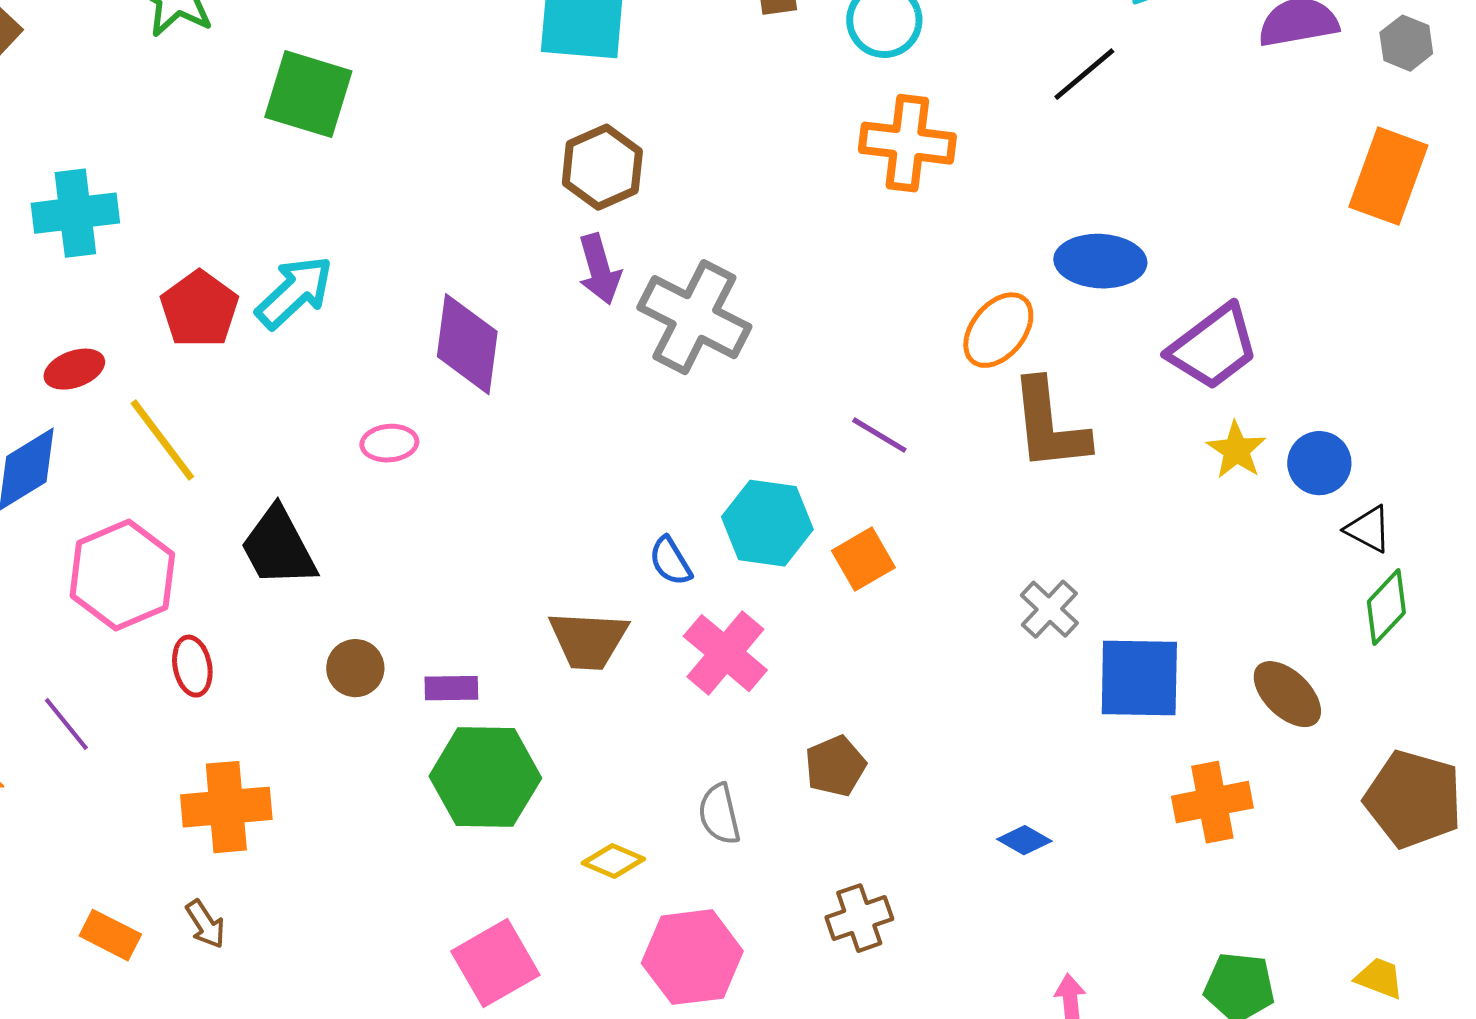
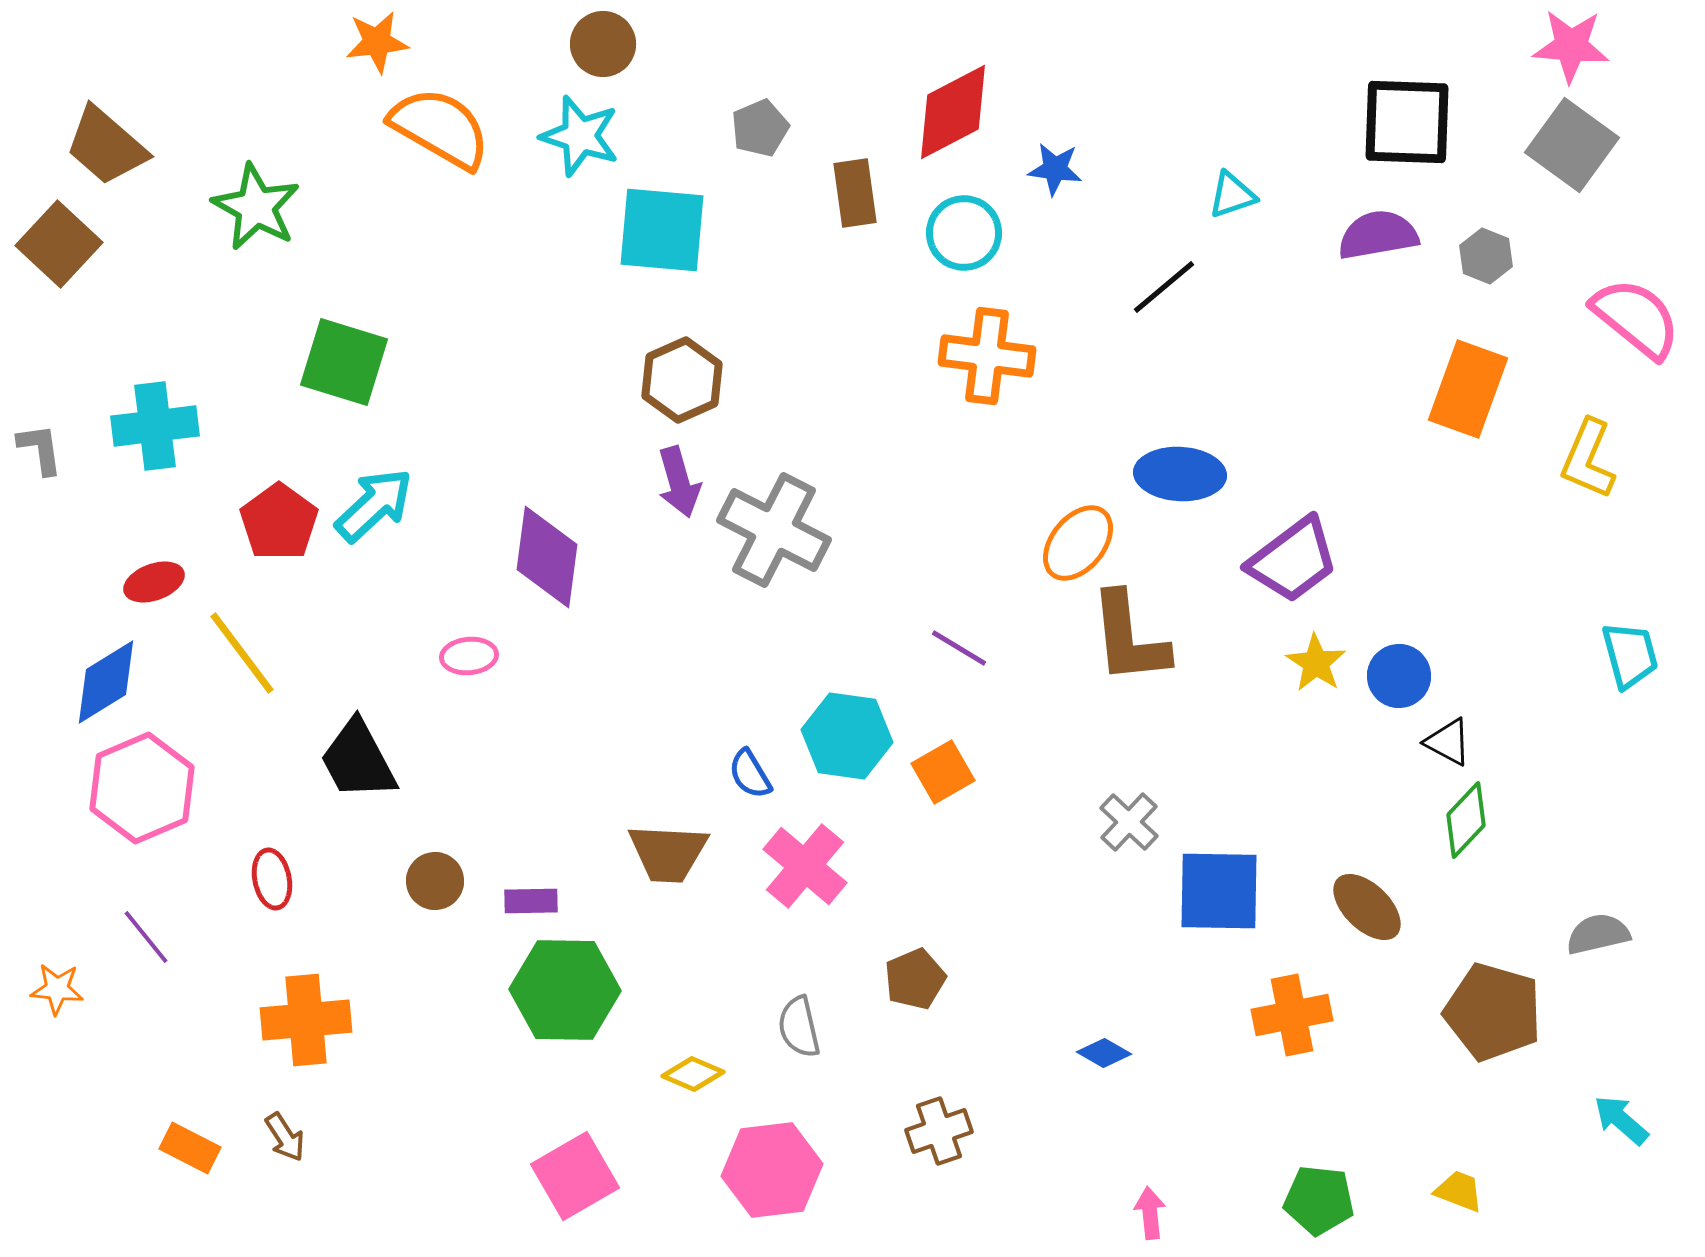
green square: (308, 94) -> (344, 362), moved
pink hexagon: (122, 575) -> (142, 788), moved

